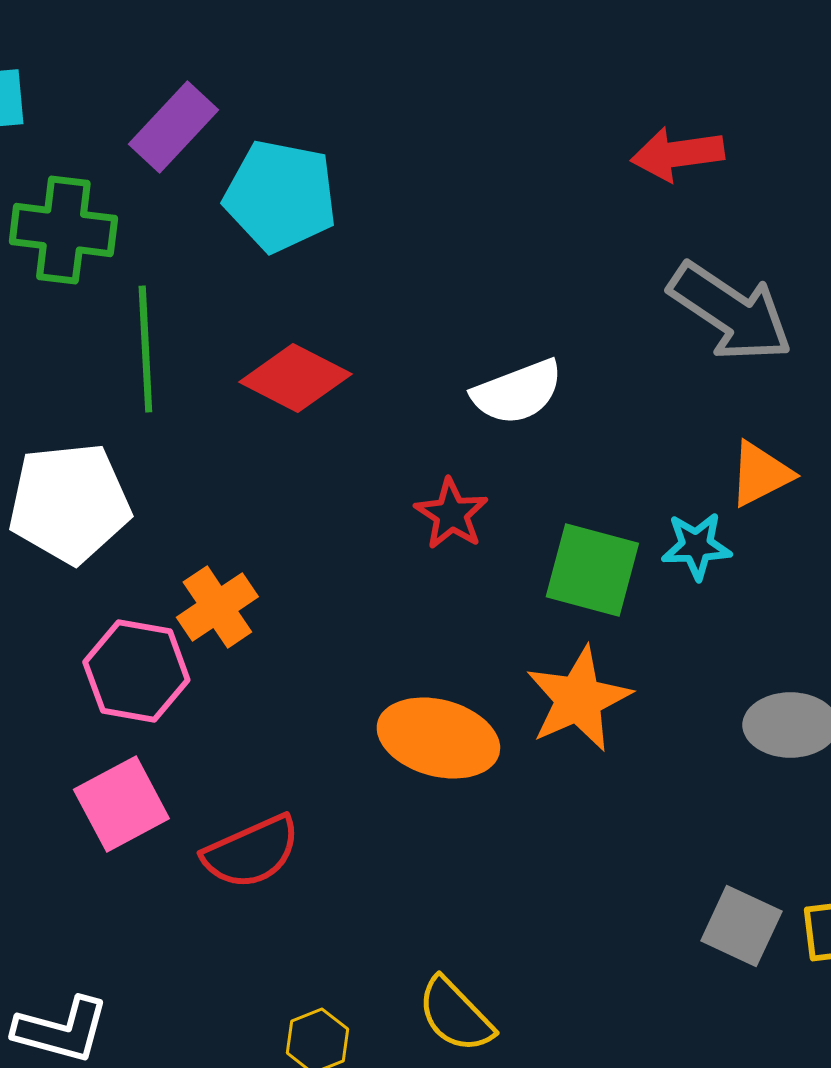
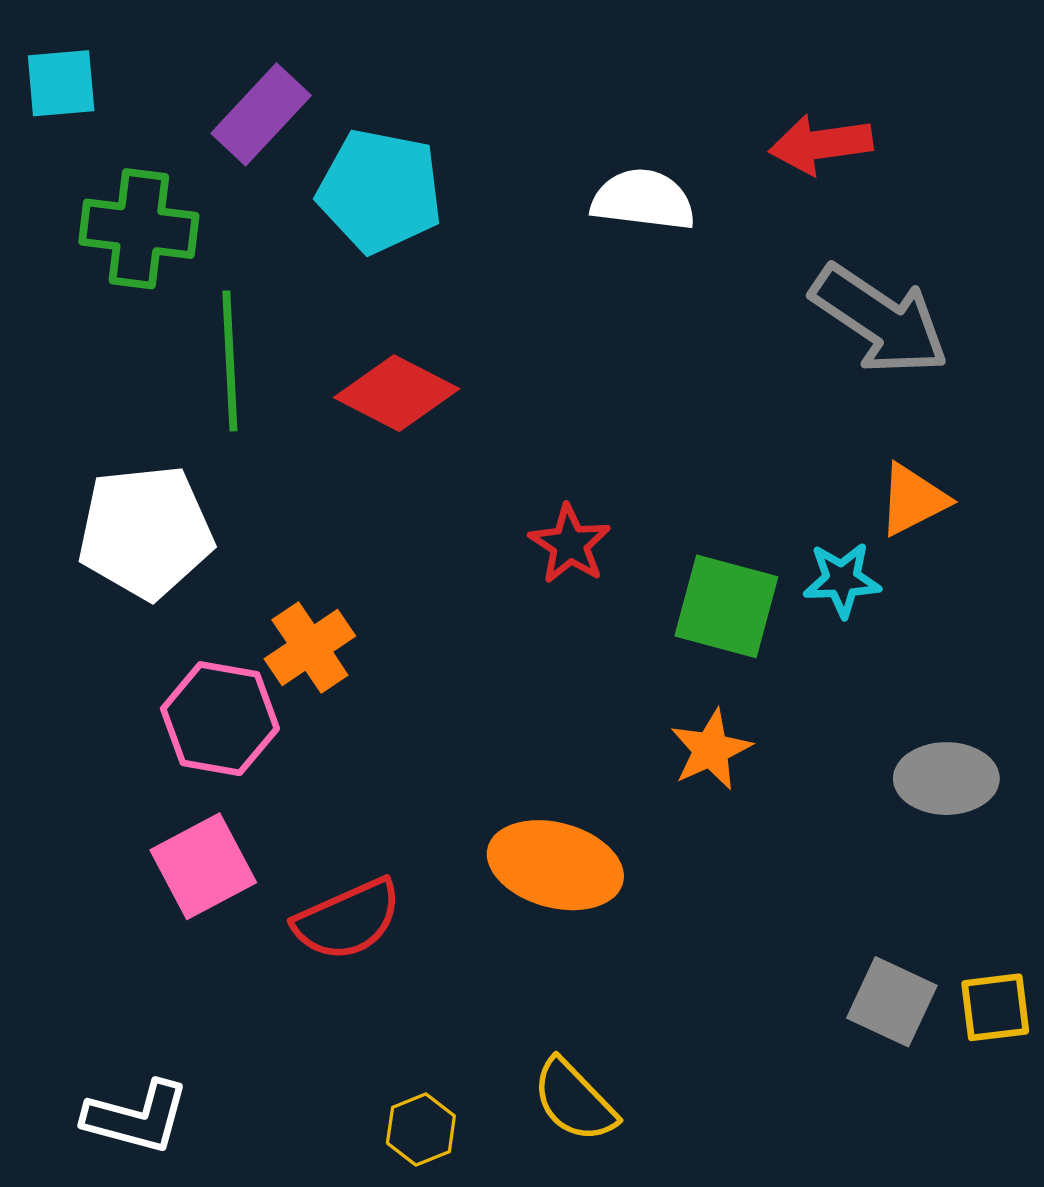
white semicircle: (517, 392) -> (643, 200), moved, turned -152
orange star: (578, 699) -> (711, 750), size x0.7
orange ellipse: (438, 738) -> (555, 865), moved

